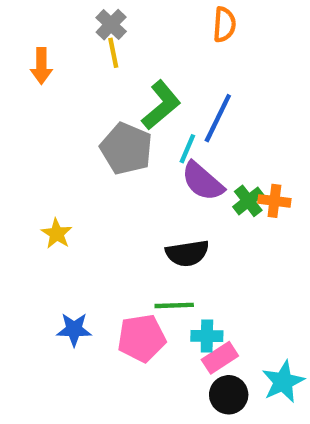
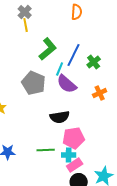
gray pentagon: (126, 149) -> (34, 83), moved
green cross: (248, 201) -> (94, 62), moved
orange cross: (274, 201) -> (100, 93), turned -32
green line: (174, 305) -> (46, 150), moved
pink pentagon: (142, 338) -> (74, 138), moved

